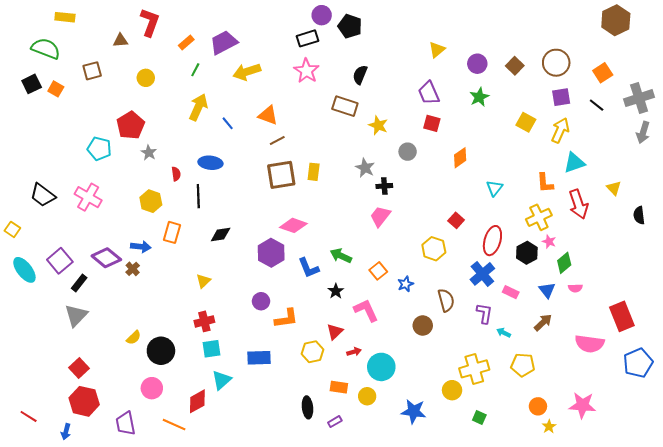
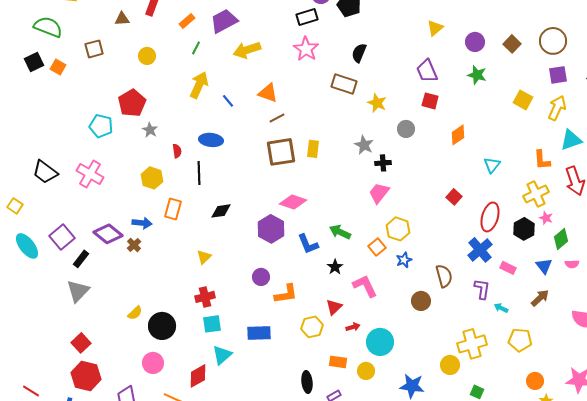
green star: (479, 97) -> (477, 75), turned -30
yellow hexagon: (434, 249) -> (398, 229), moved

